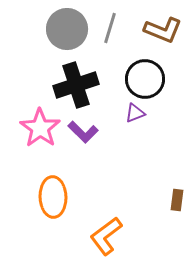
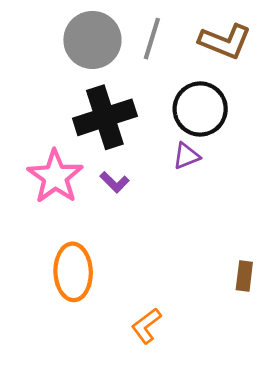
purple L-shape: (83, 132) -> (115, 182), size x0.7
orange L-shape: (106, 236) -> (146, 326), size x0.7

